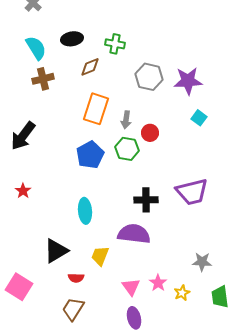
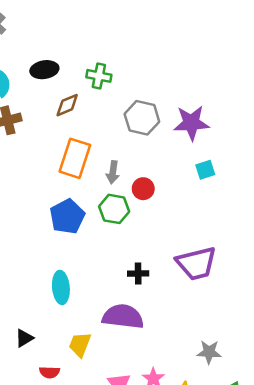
cyan square: (199, 118) -> (205, 170), turned 35
black cross: (146, 200) -> (138, 274), size x0.7
black triangle: (56, 251) -> (24, 338), size x0.6

